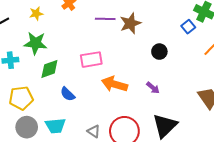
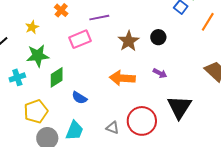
brown star: (130, 23) -> (129, 41), moved
pink rectangle: (91, 60) -> (80, 39), moved
cyan trapezoid: (55, 126) -> (75, 131), turned -50

